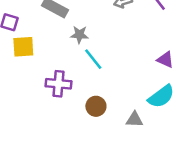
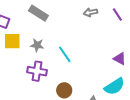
gray star: (79, 35) -> (37, 45), moved

